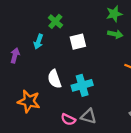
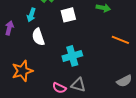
white semicircle: (54, 79) -> (38, 37), moved
orange star: (29, 101) -> (22, 71), turned -30

